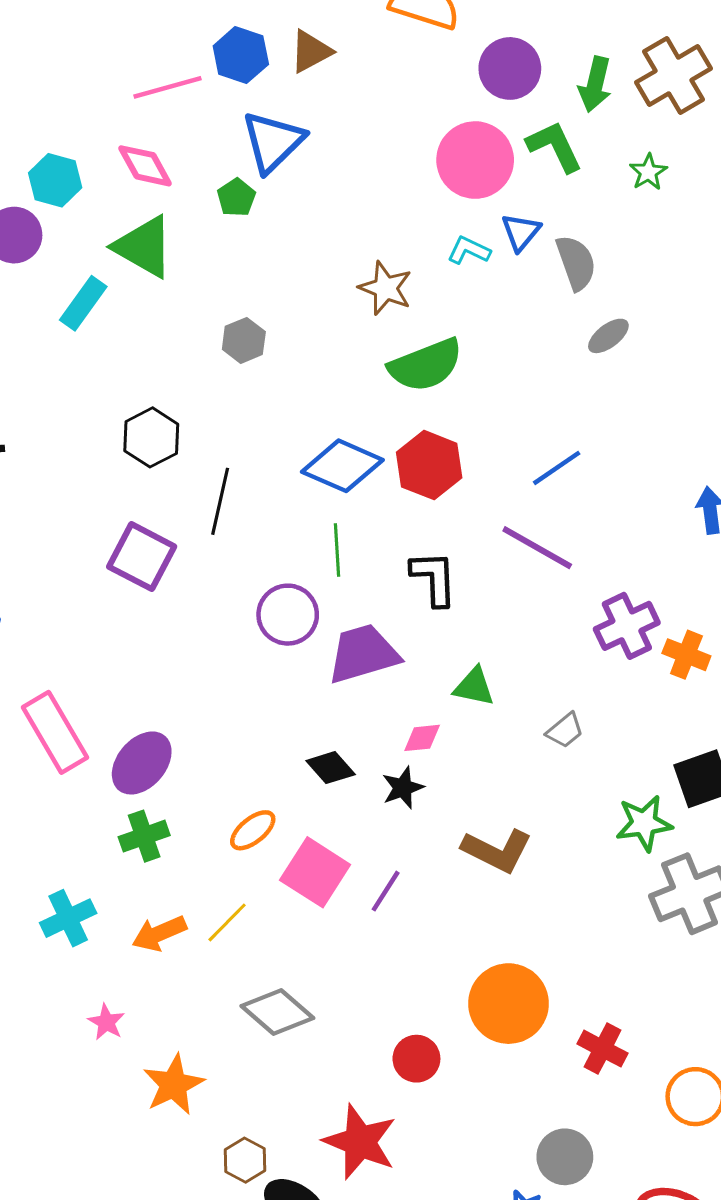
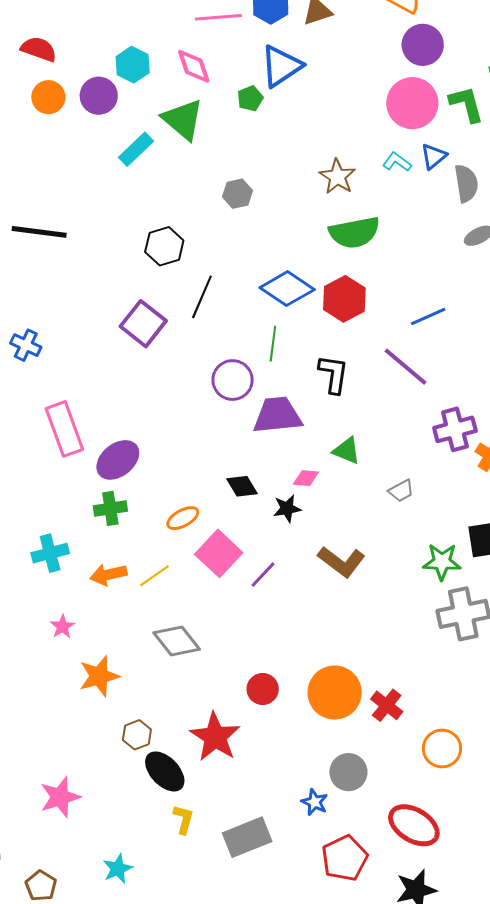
purple circle: (510, 68) -> (423, 45), moved
orange circle: (508, 1004) -> (335, 693), moved

